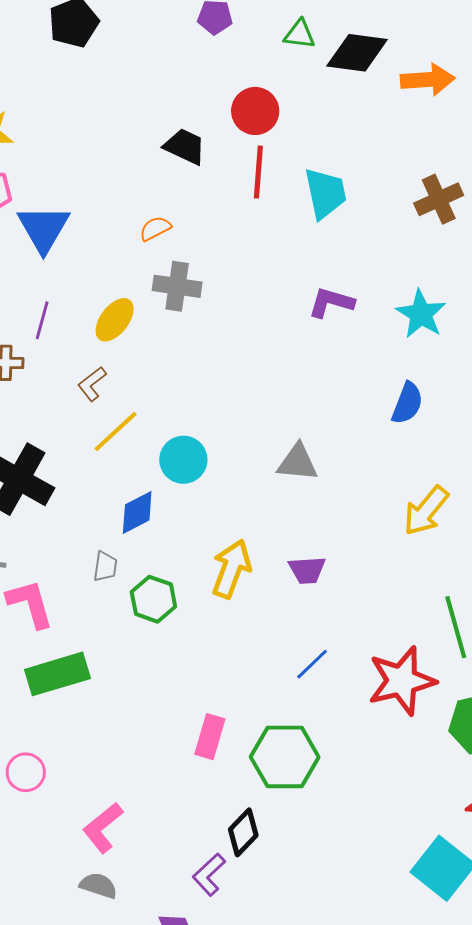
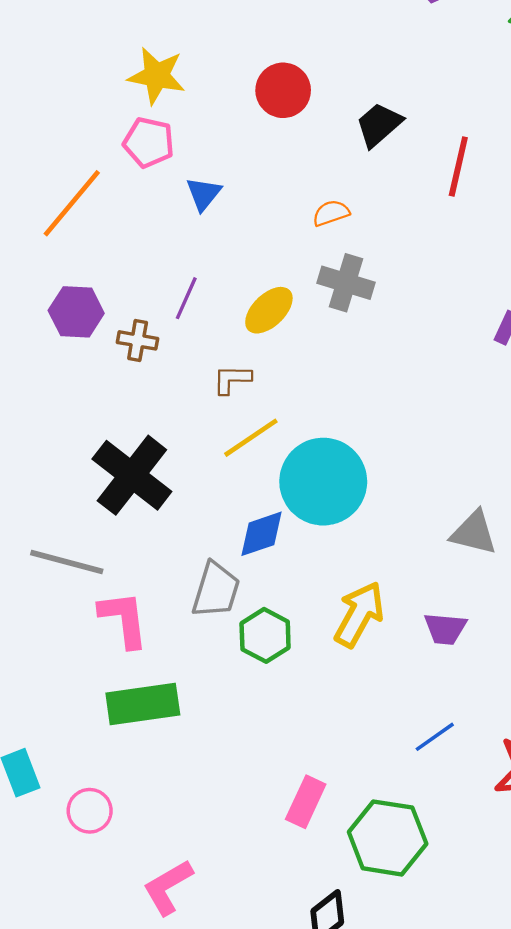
red circle: (255, 111) -> (283, 90), moved
black trapezoid: (185, 146) -> (379, 125), turned -75
blue triangle: (43, 228) -> (204, 194), size x0.6
brown L-shape: (92, 384) -> (232, 379), turned 30
cyan circle: (183, 460) -> (323, 482), size x1.6
gray triangle: (297, 462) -> (474, 533), moved
gray trapezoid: (105, 567) -> (216, 590), size x1.6

